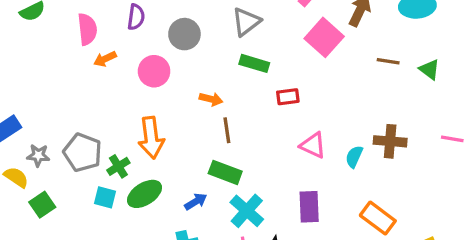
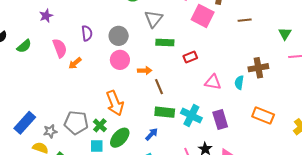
green triangle: (429, 69) -> (285, 34), moved, turned 40
pink circle: (154, 71) -> (120, 60), moved
cyan cross: (247, 211) -> (191, 115), moved

